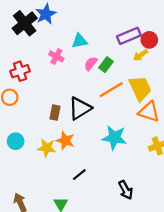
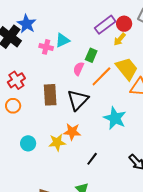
pink cross: (56, 56) -> (46, 47), moved
pink semicircle: (91, 64) -> (79, 69), moved
brown rectangle: (55, 113) -> (50, 95), moved, size x1.5
cyan star: (114, 138) -> (115, 118), turned 30

